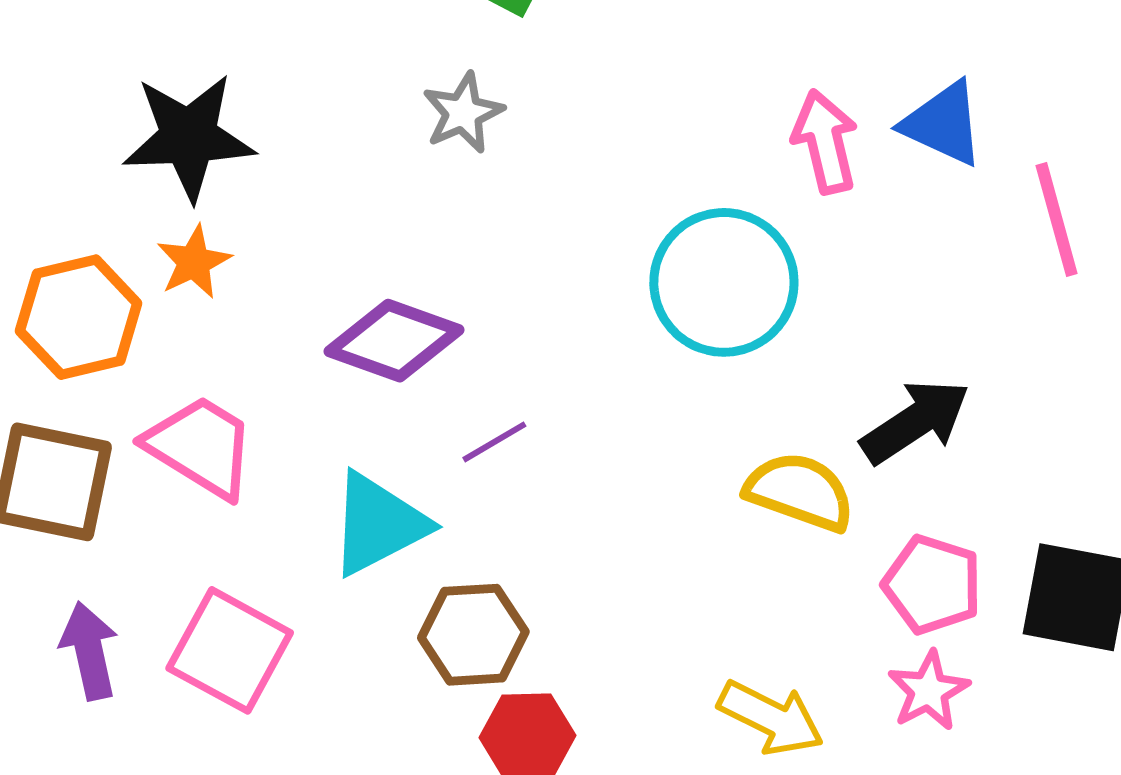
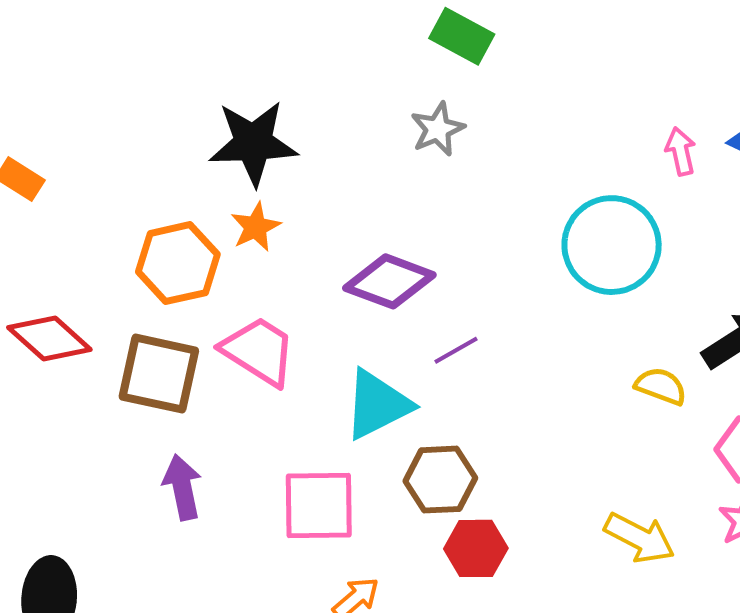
pink arrow: (825, 142) -> (681, 151), size x0.7
yellow semicircle: (800, 492) -> (661, 386), size x0.7
pink square: (230, 650) -> (319, 505), moved, turned -30

